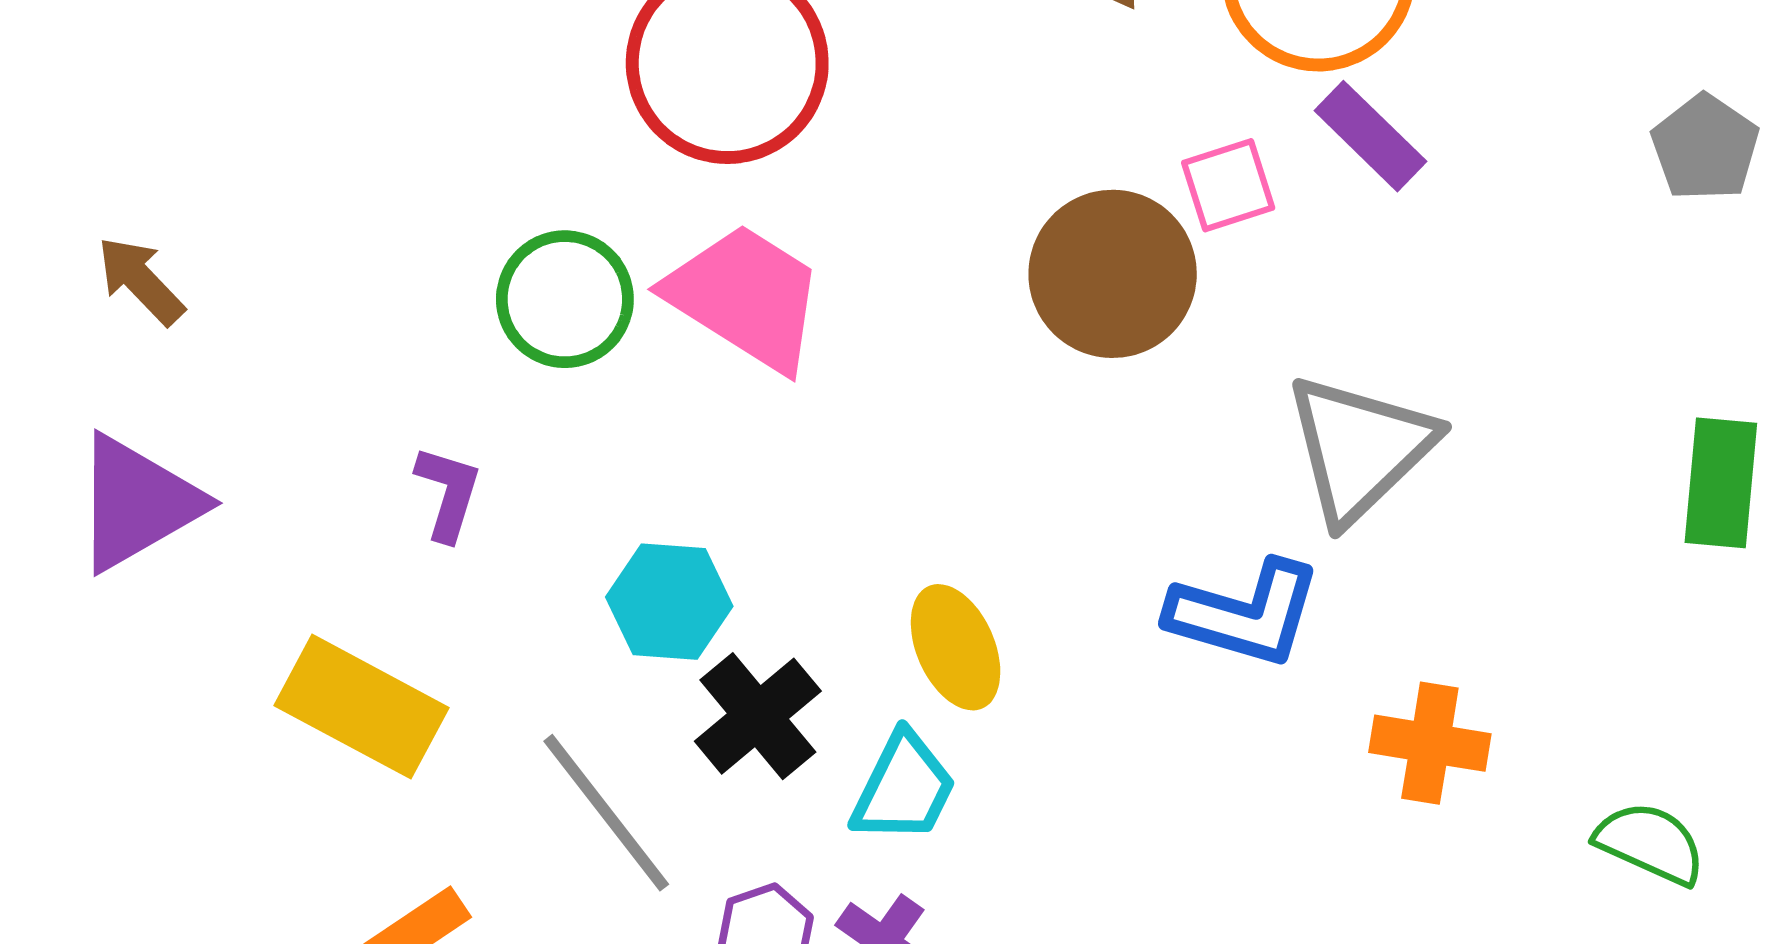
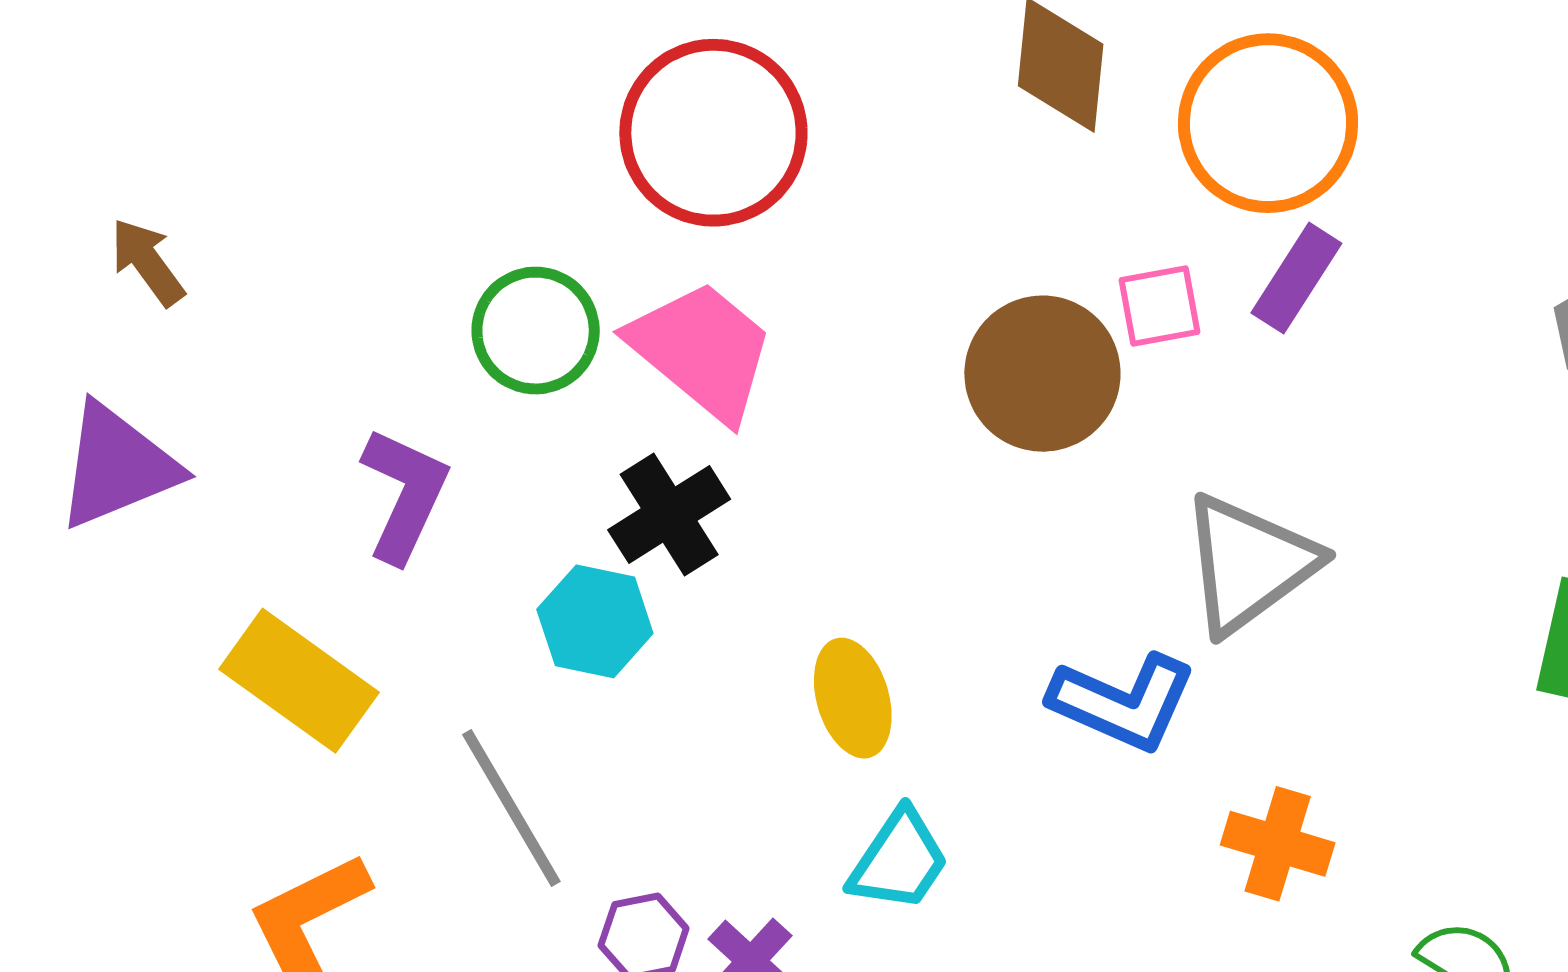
purple rectangle: (1370, 136) -> (1296, 278), turned 71
purple L-shape: (448, 493) -> (405, 495), size x1.5
black cross: (758, 716) -> (669, 515), moved
cyan trapezoid: (904, 788) -> (899, 861), moved

